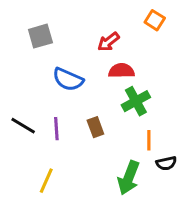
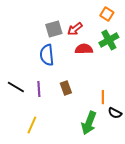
gray square: (40, 36) -> (54, 29), moved
blue semicircle: (68, 79) -> (47, 55), turned 60
green cross: (136, 101) -> (109, 40), moved
black semicircle: (166, 163) -> (115, 113), turned 40

